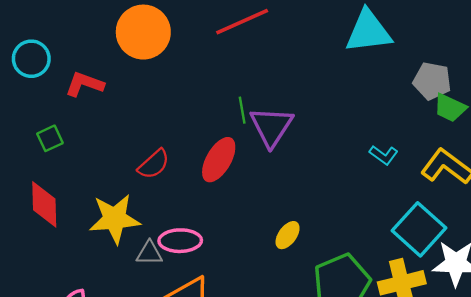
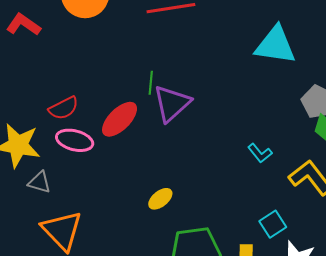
cyan square: (419, 229) -> (273, 224), size x0.6
pink ellipse: (180, 241) -> (75, 140), moved

